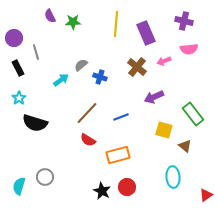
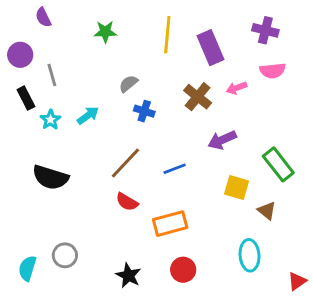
purple semicircle: (50, 16) -> (43, 17), moved
gray semicircle: (81, 65) -> (128, 84), moved
cyan star: (19, 98) -> (50, 120), moved
black star: (102, 191) -> (128, 275), moved

